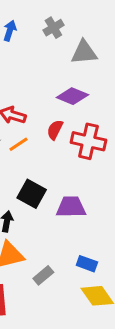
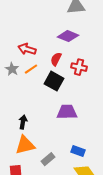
red cross: (88, 141) -> (79, 67), size x0.7
black square: (32, 194) -> (54, 81), moved

